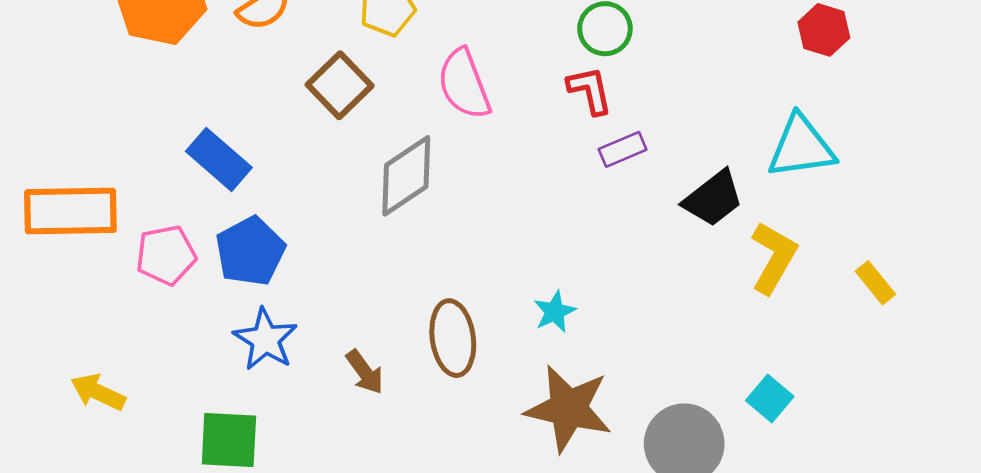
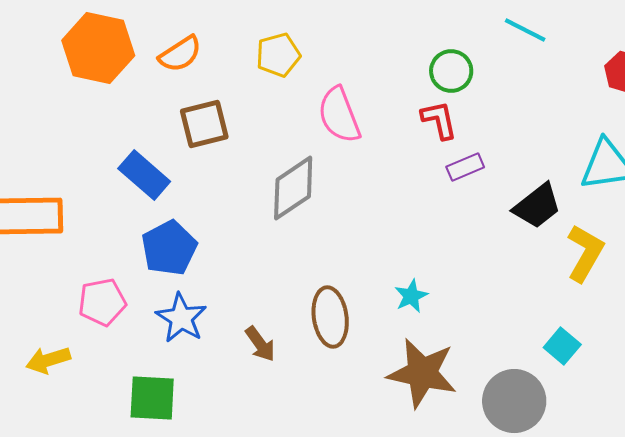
brown square: (340, 85) -> (204, 124), moved, turned 30
pink pentagon: (166, 255) -> (102, 302), moved
yellow arrow: (98, 392) -> (48, 360), turned -42
cyan square: (770, 398) -> (562, 346), moved

